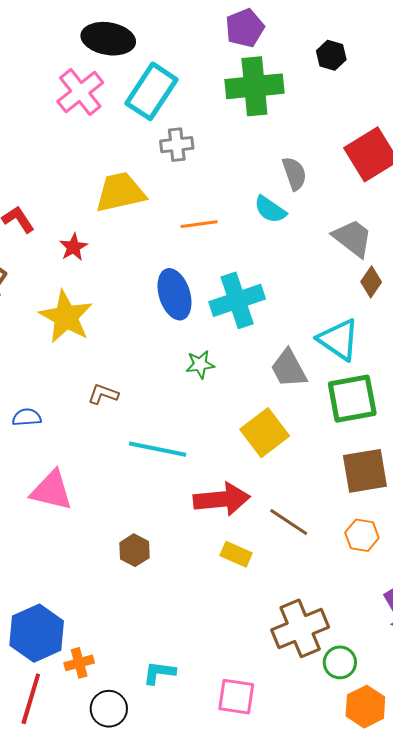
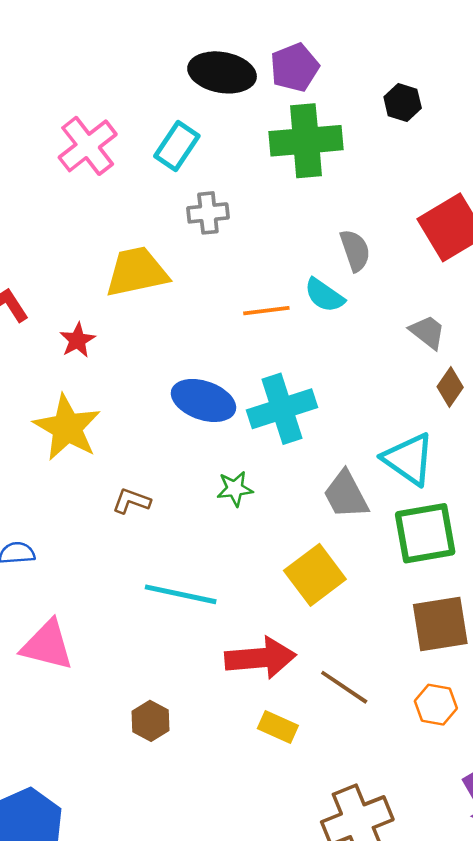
black ellipse: (108, 39) -> (222, 72), moved
cyan rectangle: (152, 91) -> (177, 146), size x0.7
orange line: (199, 224) -> (266, 311), moved
gray trapezoid: (353, 238) -> (427, 332), size x0.7
blue ellipse: (174, 294) -> (203, 400), turned -54
brown L-shape: (103, 394) -> (131, 501), moved

